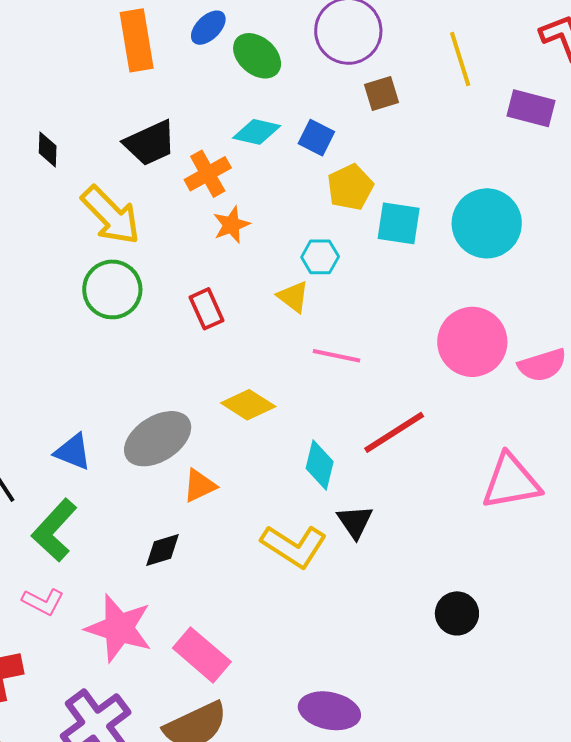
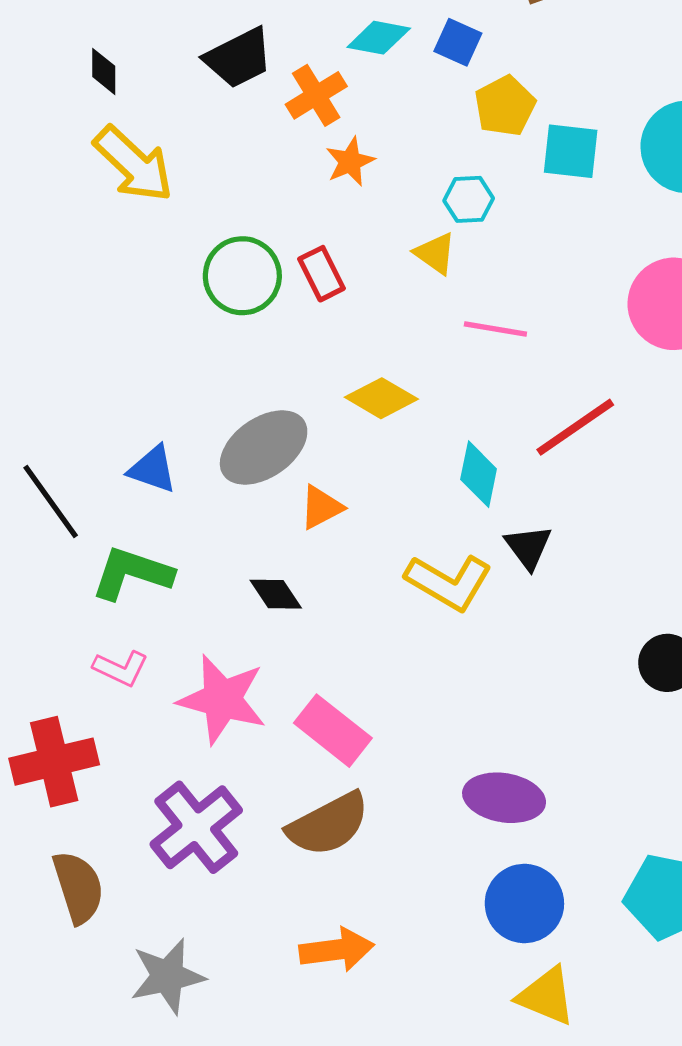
yellow arrow: (111, 215) -> (134, 164), moved
green circle: (112, 289) -> (242, 276), moved
green L-shape: (54, 530) -> (132, 573), turned 68
black diamond: (163, 550) -> (276, 594), turned 75

